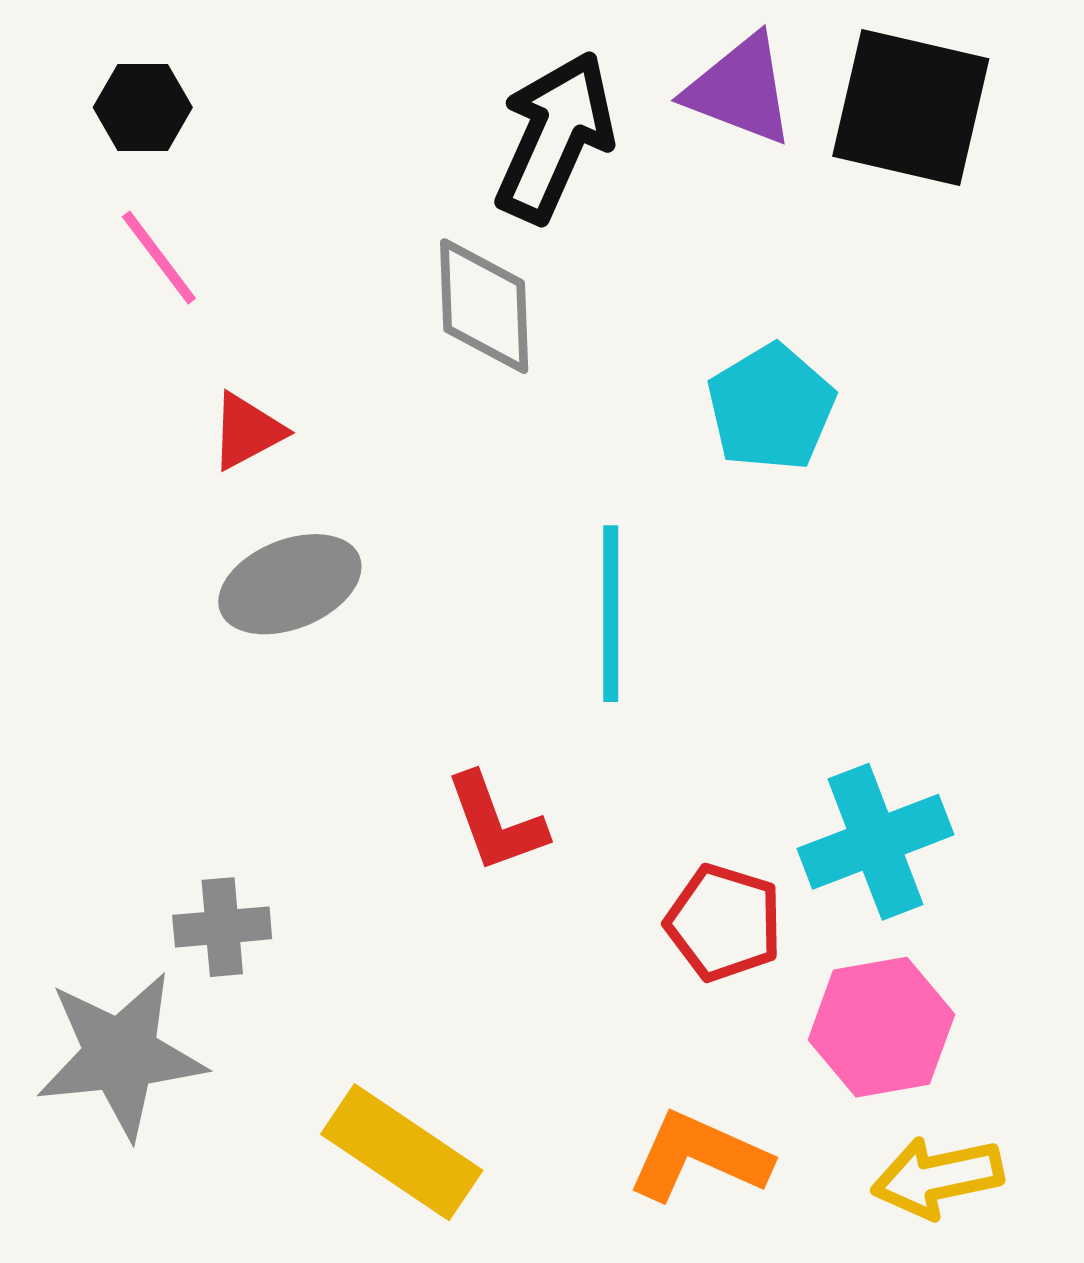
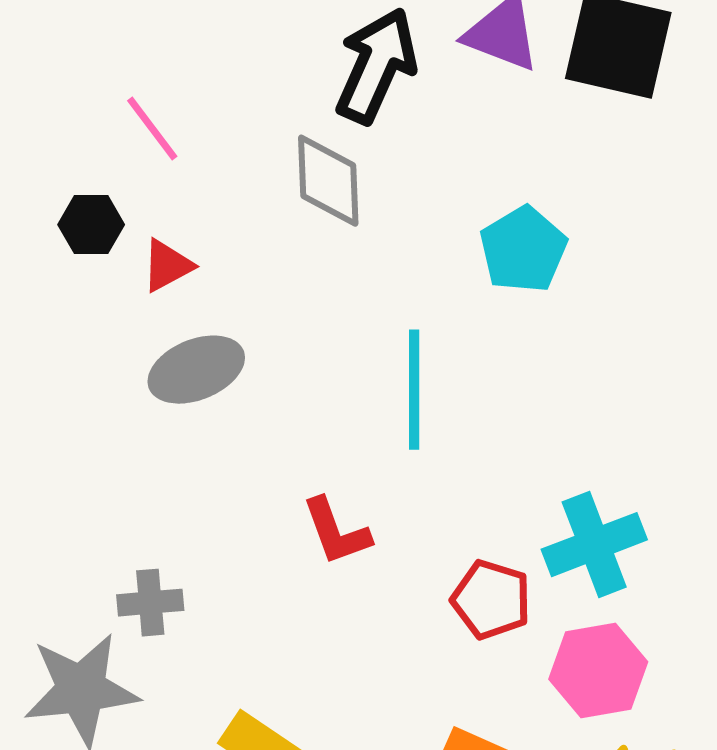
black hexagon: (143, 107) -> (91, 225), moved
pink line: (159, 258) -> (152, 129), moved

